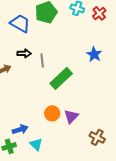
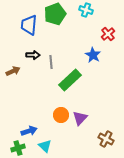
red cross: (99, 13) -> (108, 34), moved
blue trapezoid: (20, 23) -> (29, 25), turned -115
blue star: (94, 54) -> (93, 55), moved

